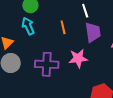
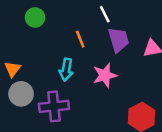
cyan arrow: (28, 26) -> (66, 70), moved, turned -138
purple cross: (47, 64) -> (54, 106), moved

